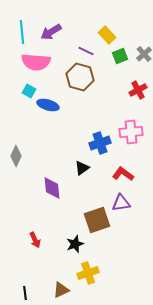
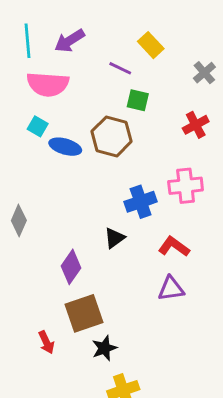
green square: (120, 56) -> (138, 100), moved, turned 35
brown hexagon: (80, 77) -> (112, 136), moved
purple diamond: (52, 188) -> (71, 267), turned 40
brown square: (97, 220) -> (84, 313), moved

